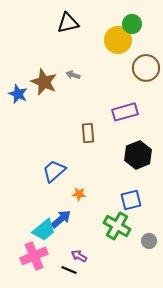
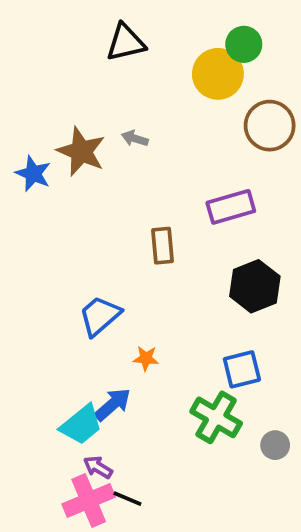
pink cross: (34, 256) -> (89, 500), moved
purple arrow: (79, 256) -> (98, 467), moved

